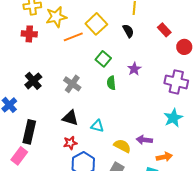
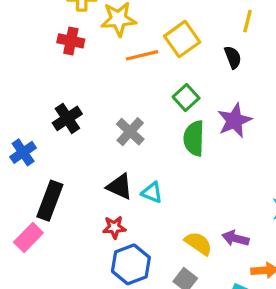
purple star: (134, 69) -> (234, 120), size x1.5
green semicircle: (111, 83) -> (194, 138), size x1.5
cyan triangle: (97, 126) -> (152, 193), moved

